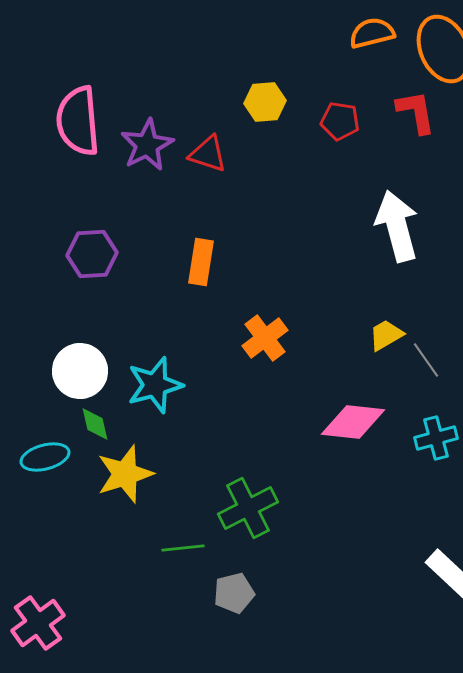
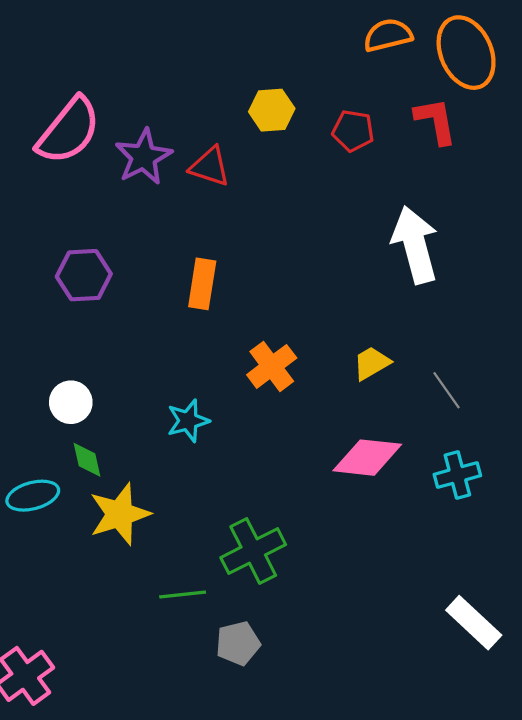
pink semicircle: (78, 121) -> (69, 131), turned -136
yellow trapezoid: (386, 335) -> (372, 363), moved
white circle: (80, 371) -> (71, 402), size x0.7
cyan star: (155, 385) -> (188, 421), moved, size x0.7

